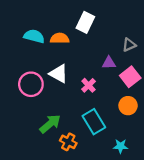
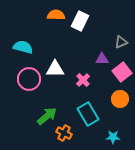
cyan semicircle: (34, 36) -> (23, 47), moved
orange semicircle: (60, 38) -> (56, 15), moved
white triangle: (59, 74) -> (55, 69), turned -30

